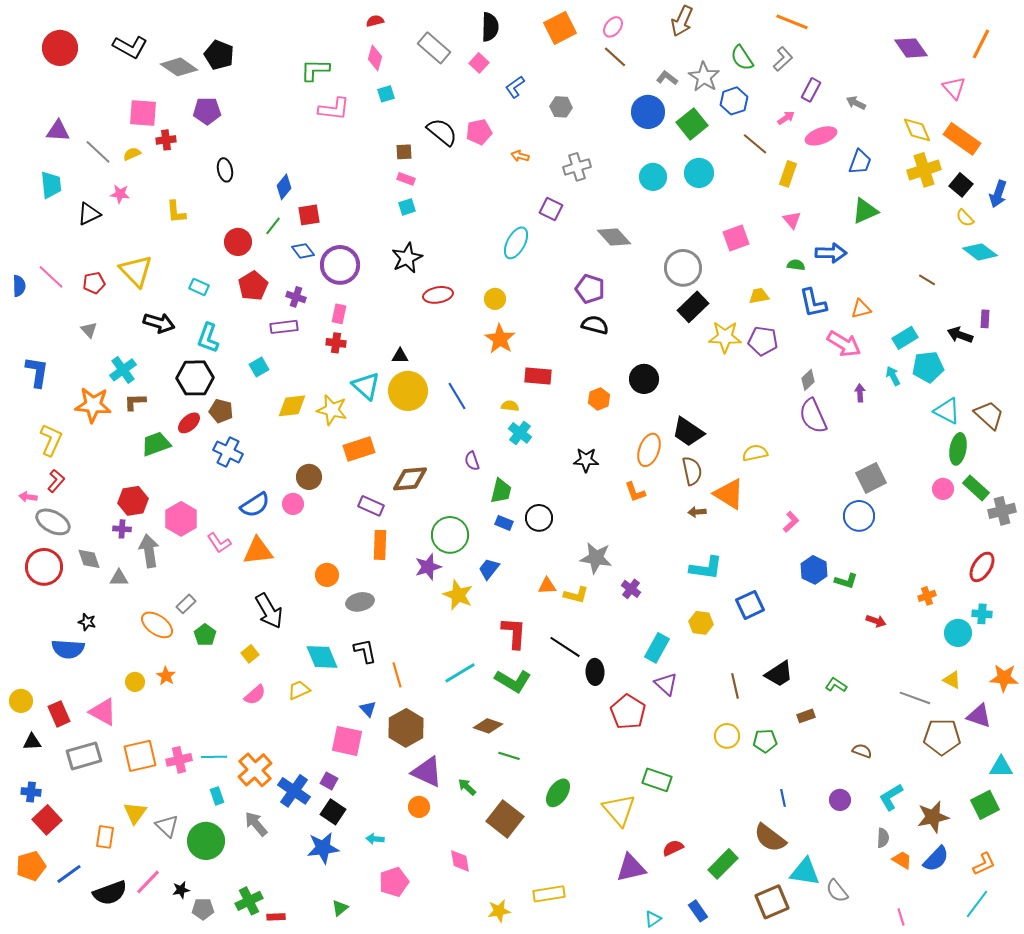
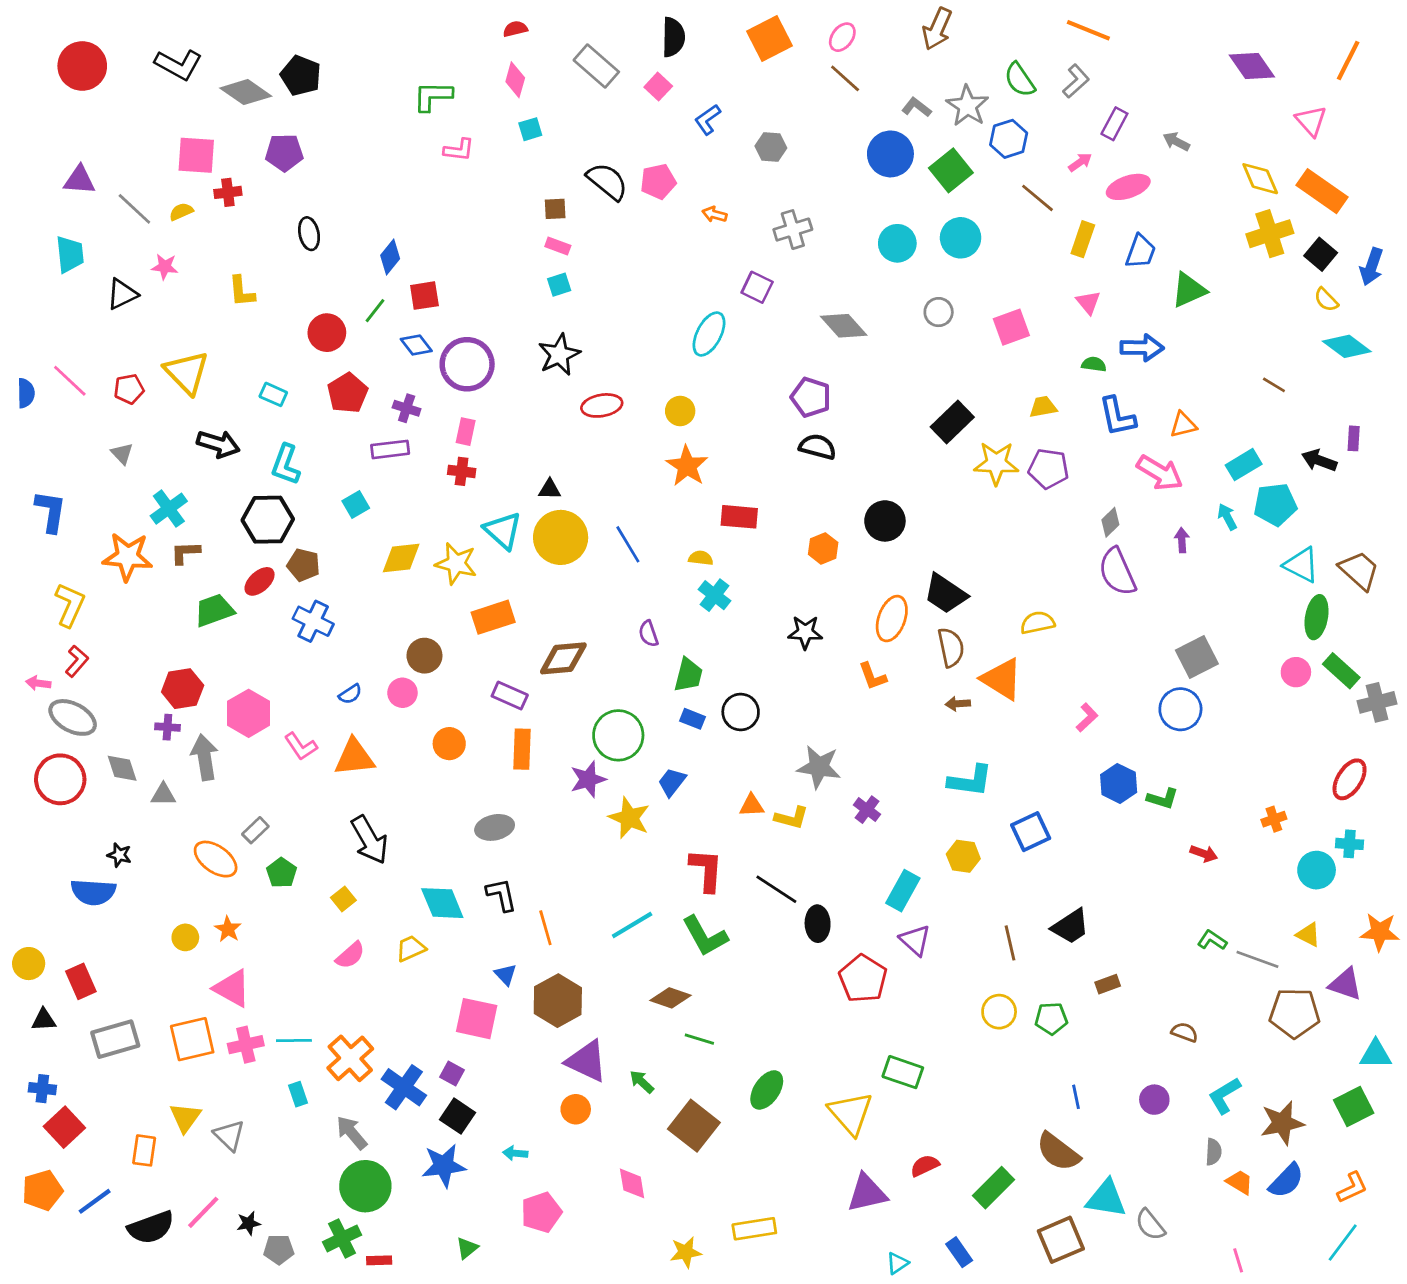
pink L-shape: (334, 109) -> (459, 150), size x0.7
blue trapezoid: (860, 162) -> (1141, 252), moved
gray circle: (683, 268) -> (939, 312), moved, size x0.6
blue semicircle: (255, 505) -> (350, 694), size x0.6
orange circle: (327, 575) -> (449, 744), moved
green L-shape: (513, 681) -> (705, 936), turned 30
green L-shape: (836, 685) -> (1212, 940), moved
pink triangle: (103, 712) -> (232, 988), moved
green circle: (206, 841) -> (365, 1186), moved

